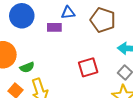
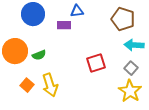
brown pentagon: (103, 20) -> (123, 19), moved
green semicircle: (27, 67) -> (39, 55), moved

